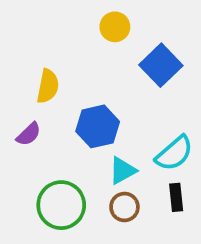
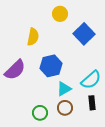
yellow semicircle: (48, 86) -> (33, 37), moved
purple semicircle: (29, 134) -> (15, 70), size x1.6
green circle: (61, 205) -> (40, 113), moved, size x0.6

